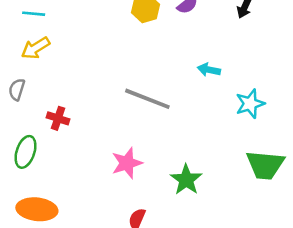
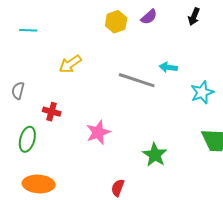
yellow arrow: (35, 48) -> (70, 64), moved
gray line: (147, 99) -> (137, 80), moved
pink star: (127, 163) -> (98, 132), moved

